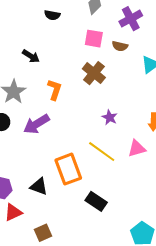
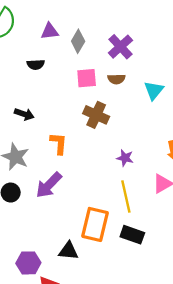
yellow line: (102, 152) -> (126, 197), turned 56
orange rectangle: (68, 169) -> (95, 224), turned 48
black rectangle: (96, 201) -> (132, 235), moved

